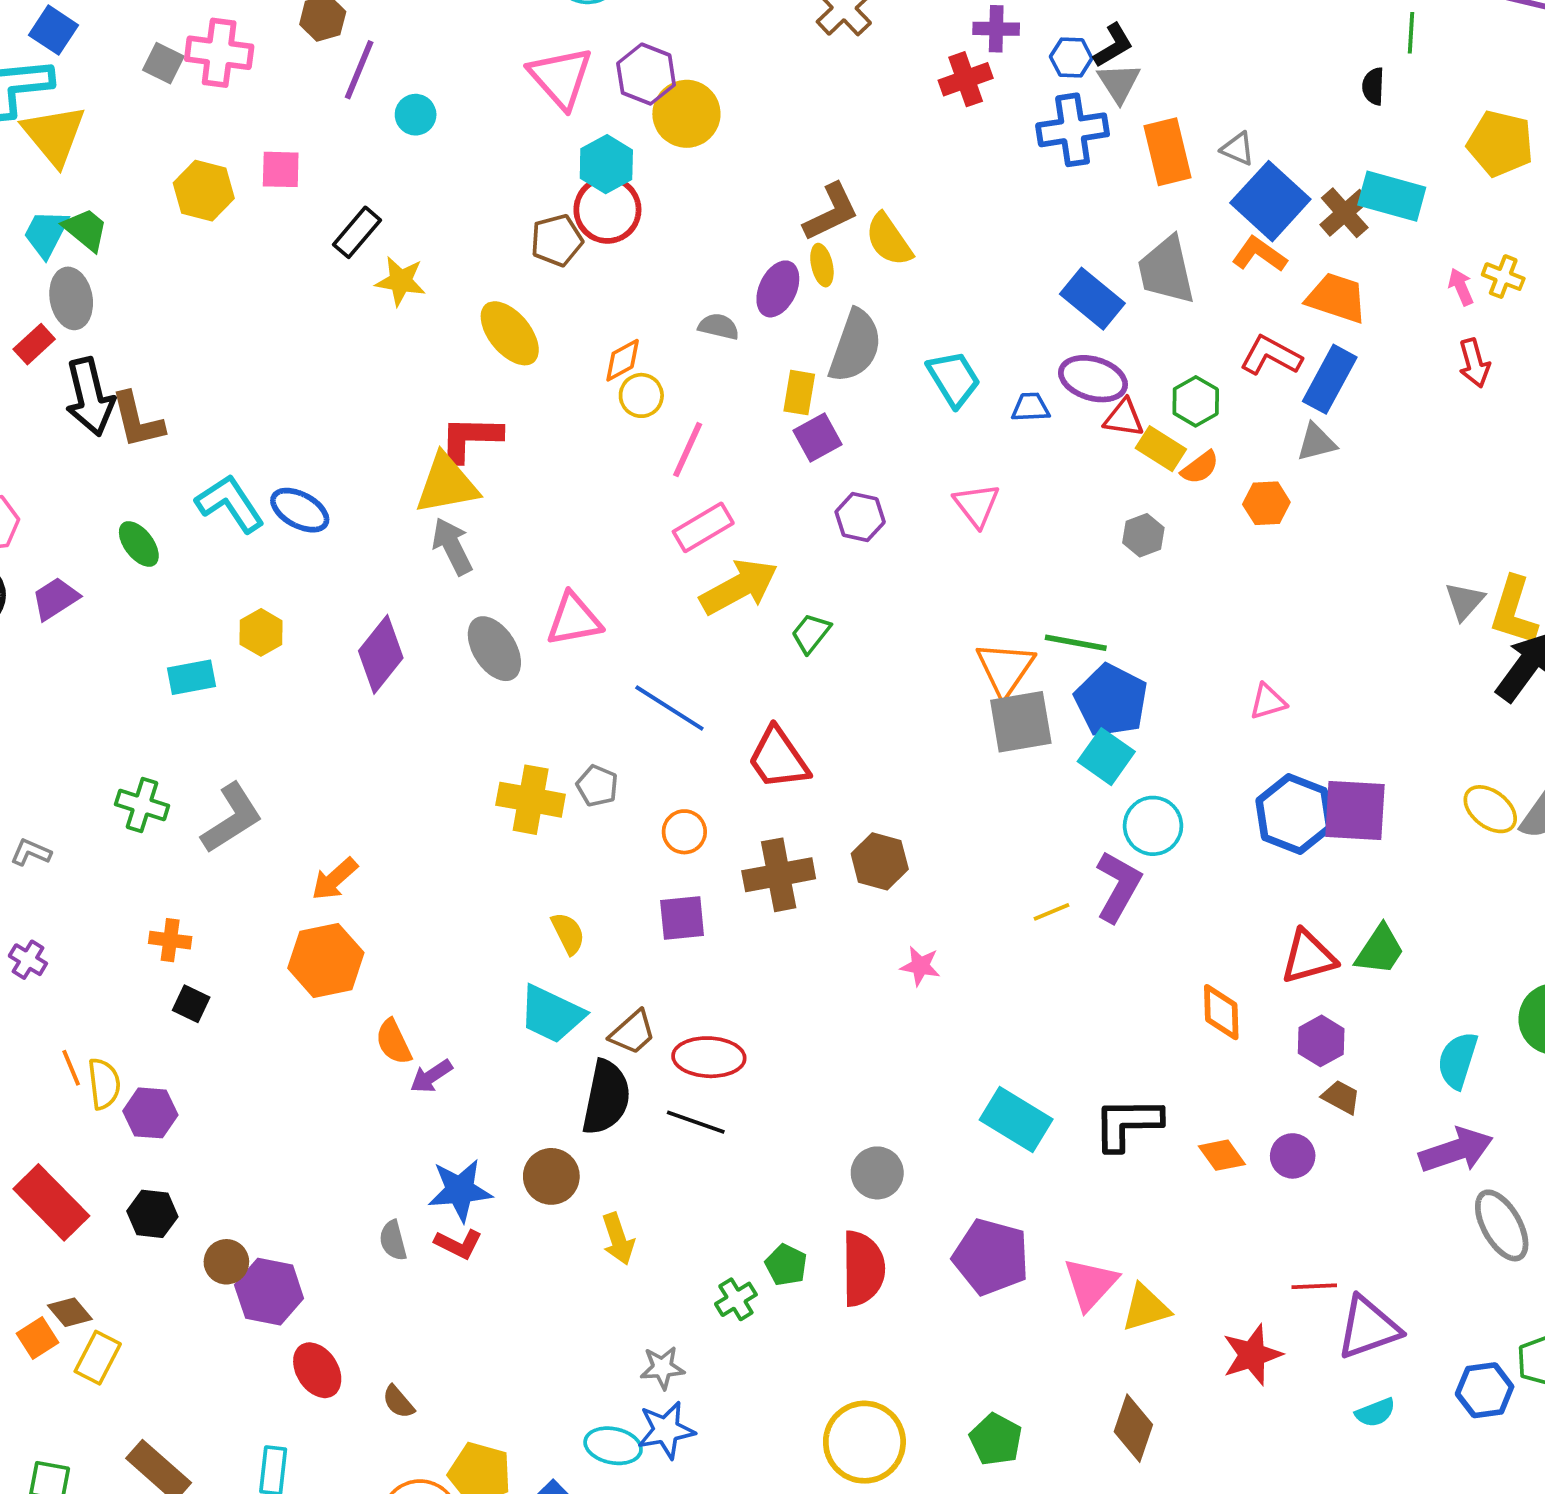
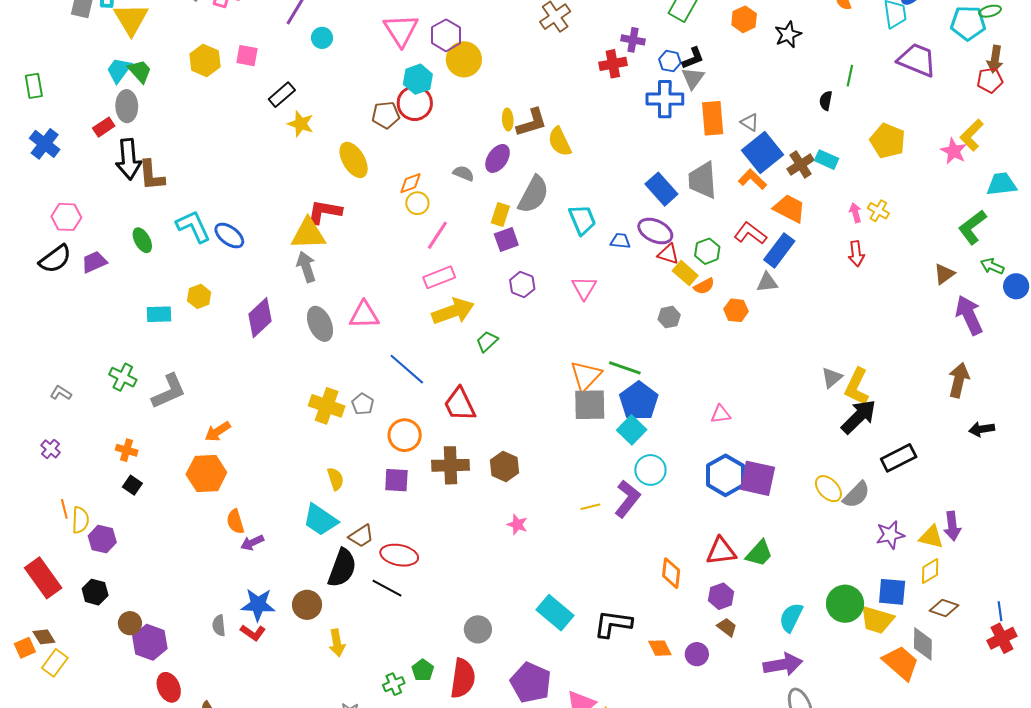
cyan rectangle: (1392, 196) -> (827, 160), size x0.7
yellow ellipse: (822, 265) -> (508, 119), moved
orange circle: (684, 832) -> (405, 435), size x1.4

